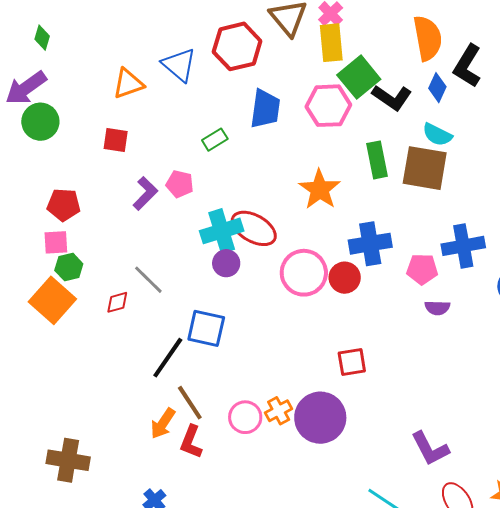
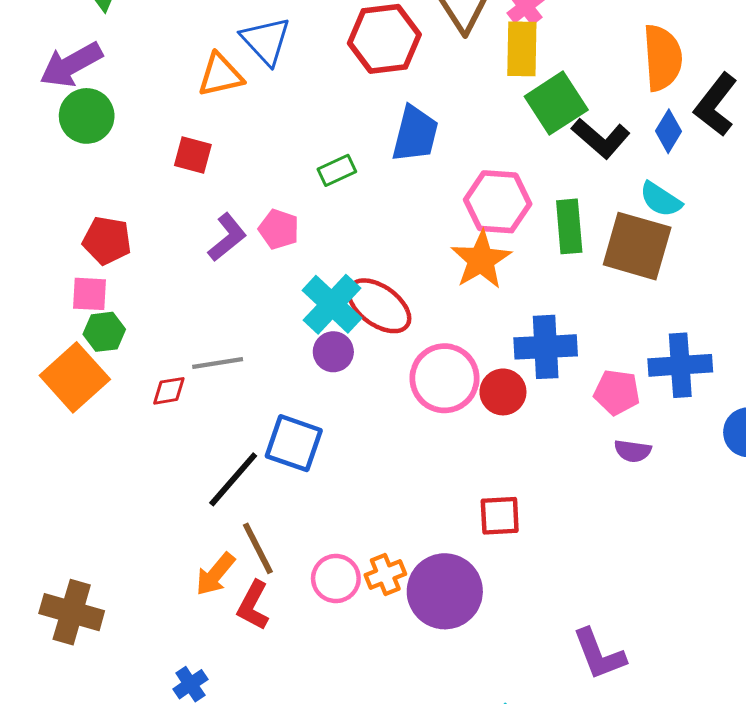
blue triangle: (179, 65) -> (266, 41), moved
pink hexagon: (328, 106) -> (498, 202), moved
cyan cross: (222, 231) -> (332, 304), turned -36
gray line: (148, 280) -> (218, 363), turned -60

